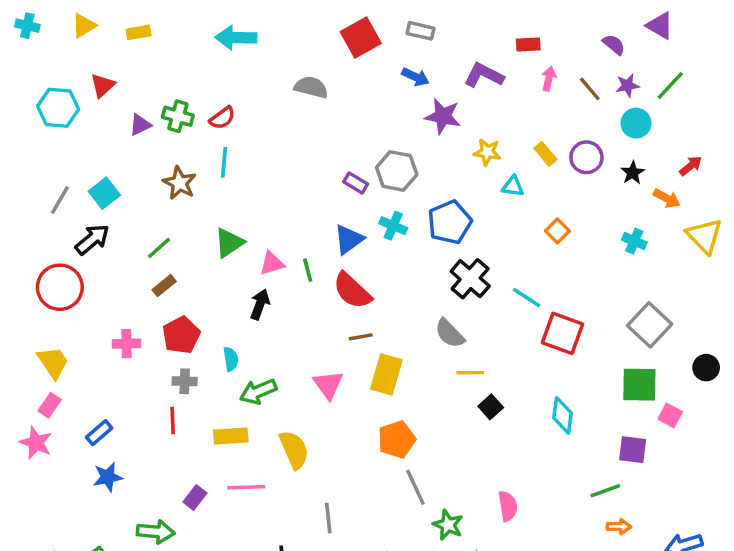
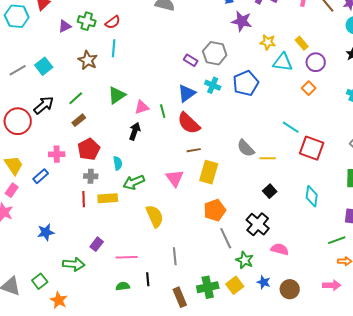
purple circle: (586, 157) -> (316, 62), moved
cyan triangle: (513, 186) -> (283, 62), size x1.5
gray line: (60, 200) -> (18, 70), turned 30
black arrow: (92, 239) -> (44, 105), moved
black cross: (470, 279) -> (258, 224), moved
yellow line: (470, 373) -> (268, 158), moved
blue rectangle: (99, 433) -> (41, 176), moved
yellow rectangle: (231, 436) -> (108, 198), moved
pink line: (246, 487) -> (127, 257), moved
pink semicircle: (508, 506) -> (280, 249), turned -66

